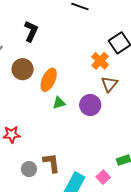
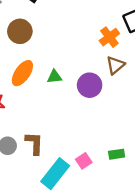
orange ellipse: (49, 80) -> (22, 73), moved
pink square: (103, 177) -> (84, 161), moved

